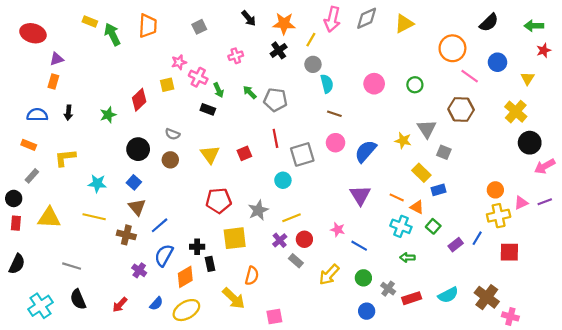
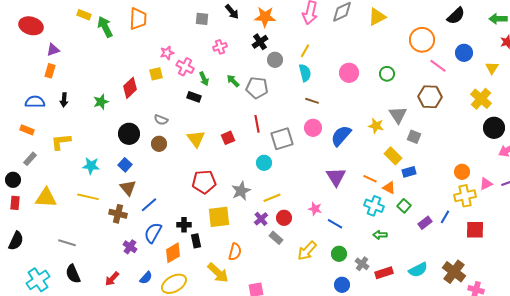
gray square: (199, 27) -> (202, 19), moved, turned 32
yellow line: (311, 40) -> (305, 51), moved
gray circle: (313, 64) -> (275, 60), moved

